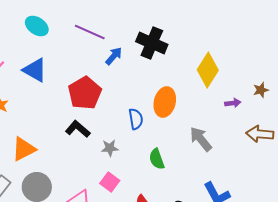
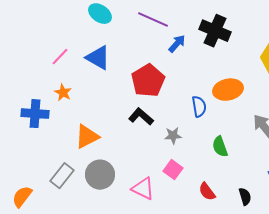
orange ellipse: (165, 102) -> (228, 90), turned 64

